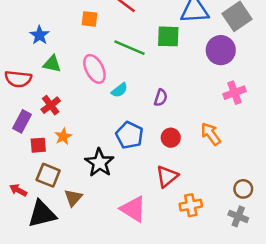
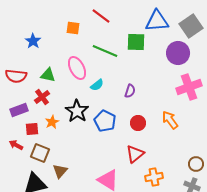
green triangle: (52, 64) -> (48, 75), moved
pink cross: (234, 93) -> (189, 87), size x1.4
purple rectangle: (22, 121) -> (19, 110), turned 42
black star: (99, 163) -> (77, 111), moved
red arrow: (18, 190) -> (16, 145), moved

